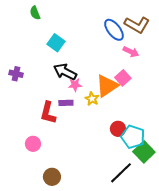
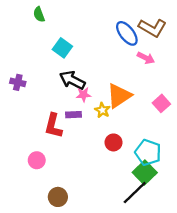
pink square: (123, 78) -> (161, 103), moved
red circle: (118, 129) -> (114, 142), moved
green square: (144, 152) -> (145, 172), moved

